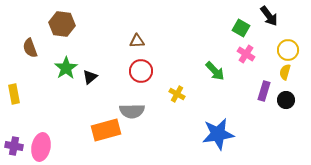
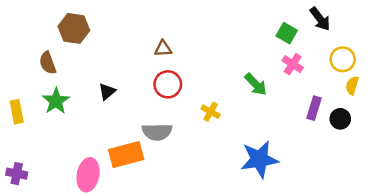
brown semicircle: (30, 48) -> (48, 63), moved
green star: (66, 68) -> (56, 101), moved
yellow semicircle: (285, 72) -> (352, 86), moved
pink ellipse: (41, 147) -> (88, 175), moved

